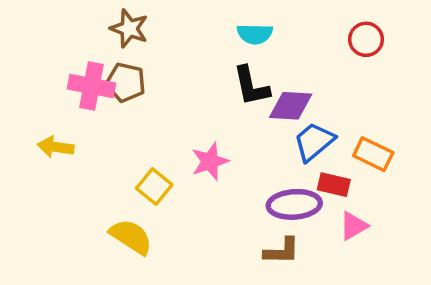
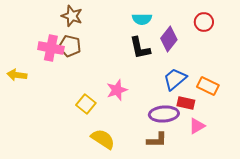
purple diamond: (291, 106) -> (169, 39), moved, turned -55
yellow arrow: (56, 147) -> (17, 75), moved
yellow semicircle: (131, 237) -> (103, 139), moved

